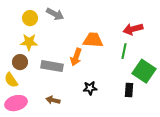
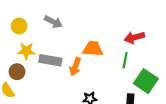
yellow circle: (30, 18) -> (19, 26), moved
gray rectangle: (52, 66) -> (50, 60), moved

